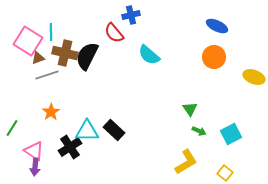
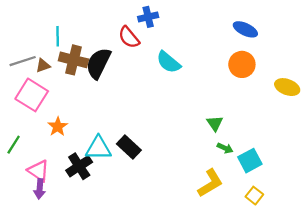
pink square: (28, 41) -> (32, 95), moved
gray line: (47, 75) -> (23, 61), moved
cyan square: (231, 134) -> (250, 161), moved

